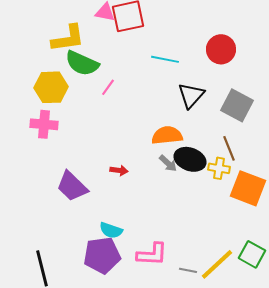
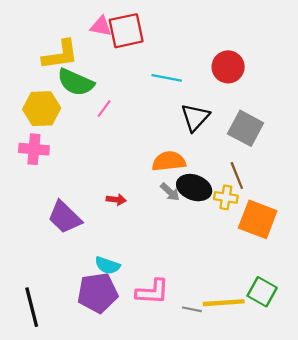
yellow line: (217, 264) -> (224, 303), turned 39

